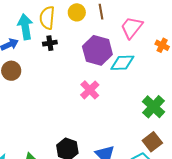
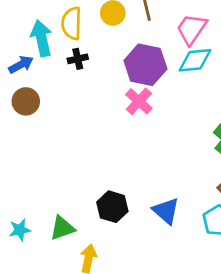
cyan diamond: (122, 63) -> (195, 60), moved
pink cross: (90, 90) -> (139, 101), moved

